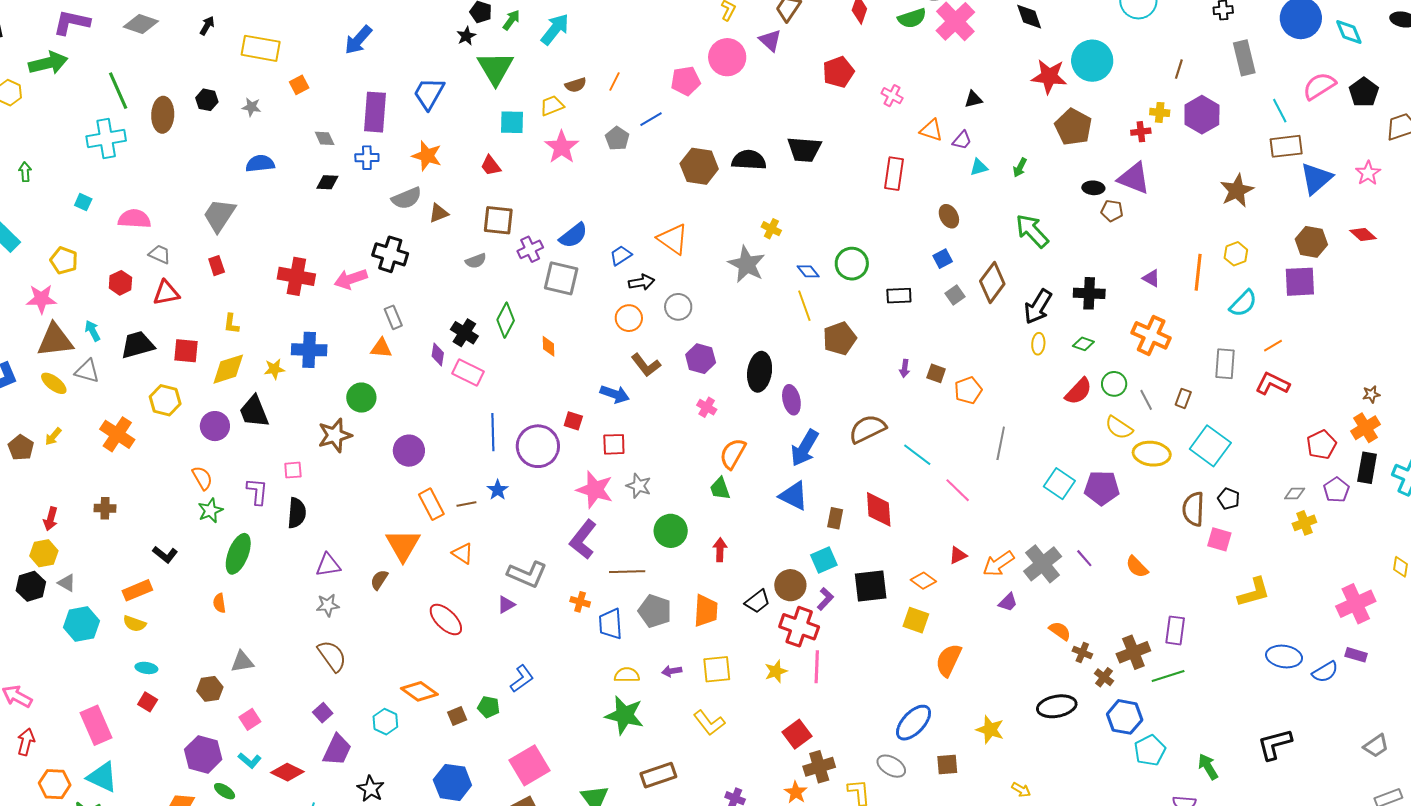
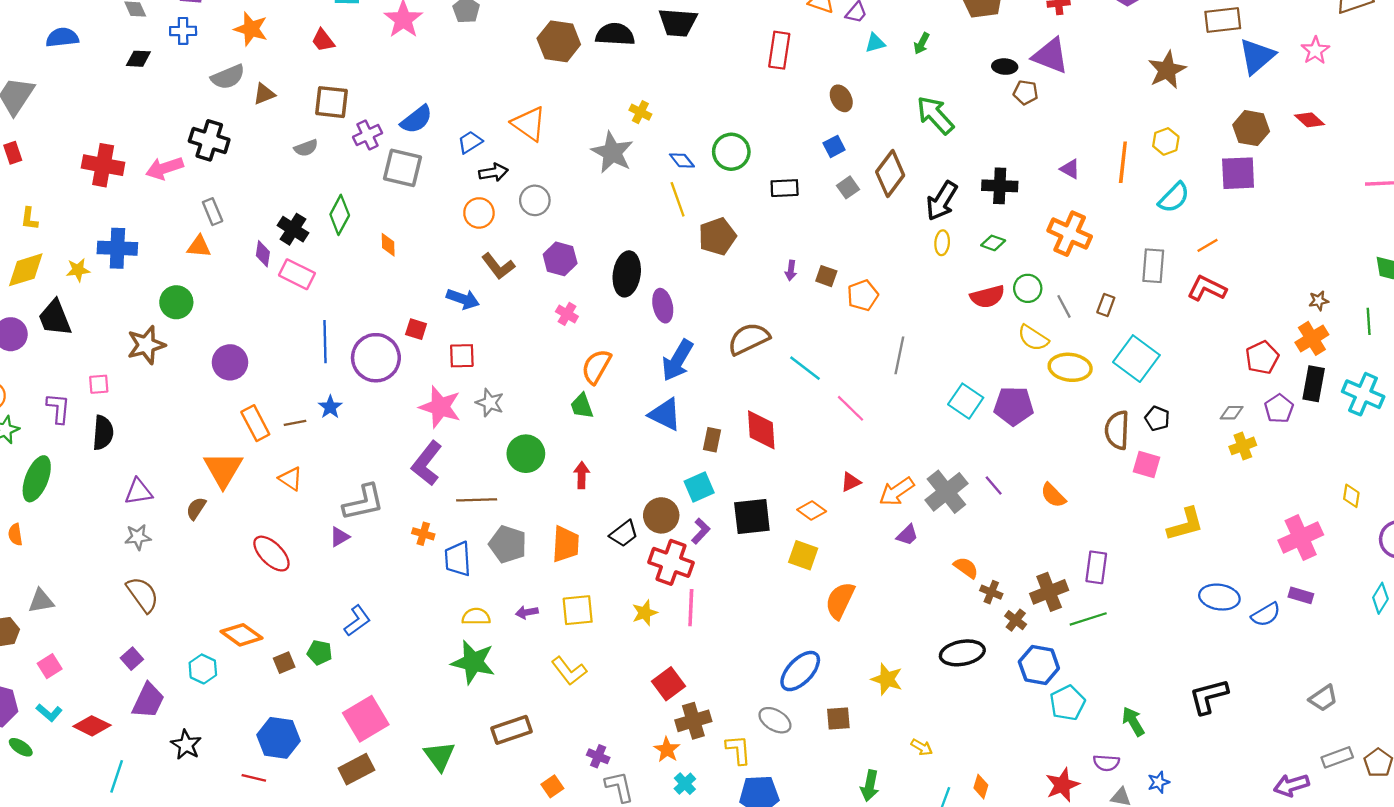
red semicircle: (1078, 391) -> (987, 297), turned 32
gray L-shape: (527, 574) -> (363, 502), turned -36

